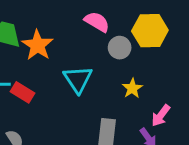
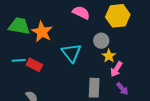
gray circle: (120, 48) -> (101, 41), moved
pink arrow: (161, 115) -> (116, 69), moved

